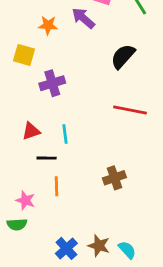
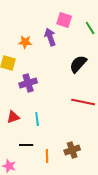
purple arrow: (83, 18) -> (50, 37), turned 30
black line: (47, 158) -> (26, 145), moved
orange line: (56, 186) -> (47, 156), moved

